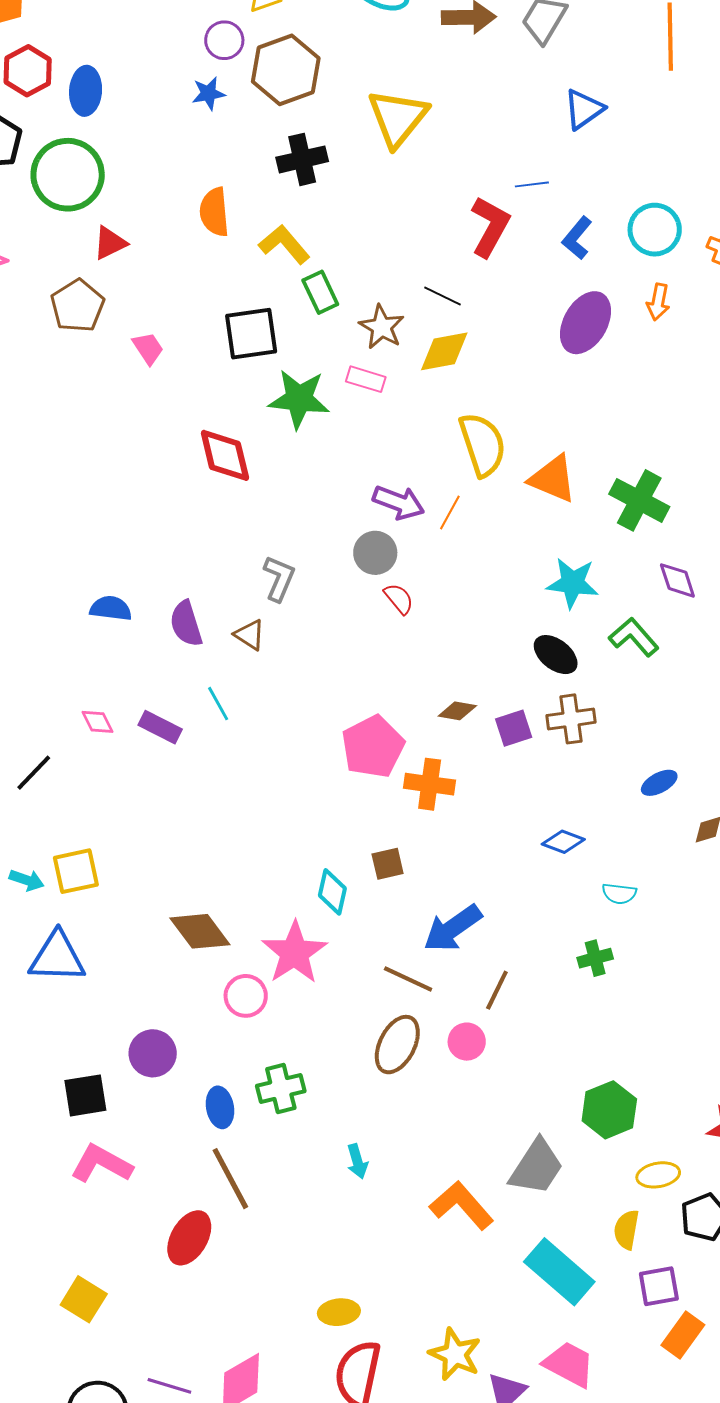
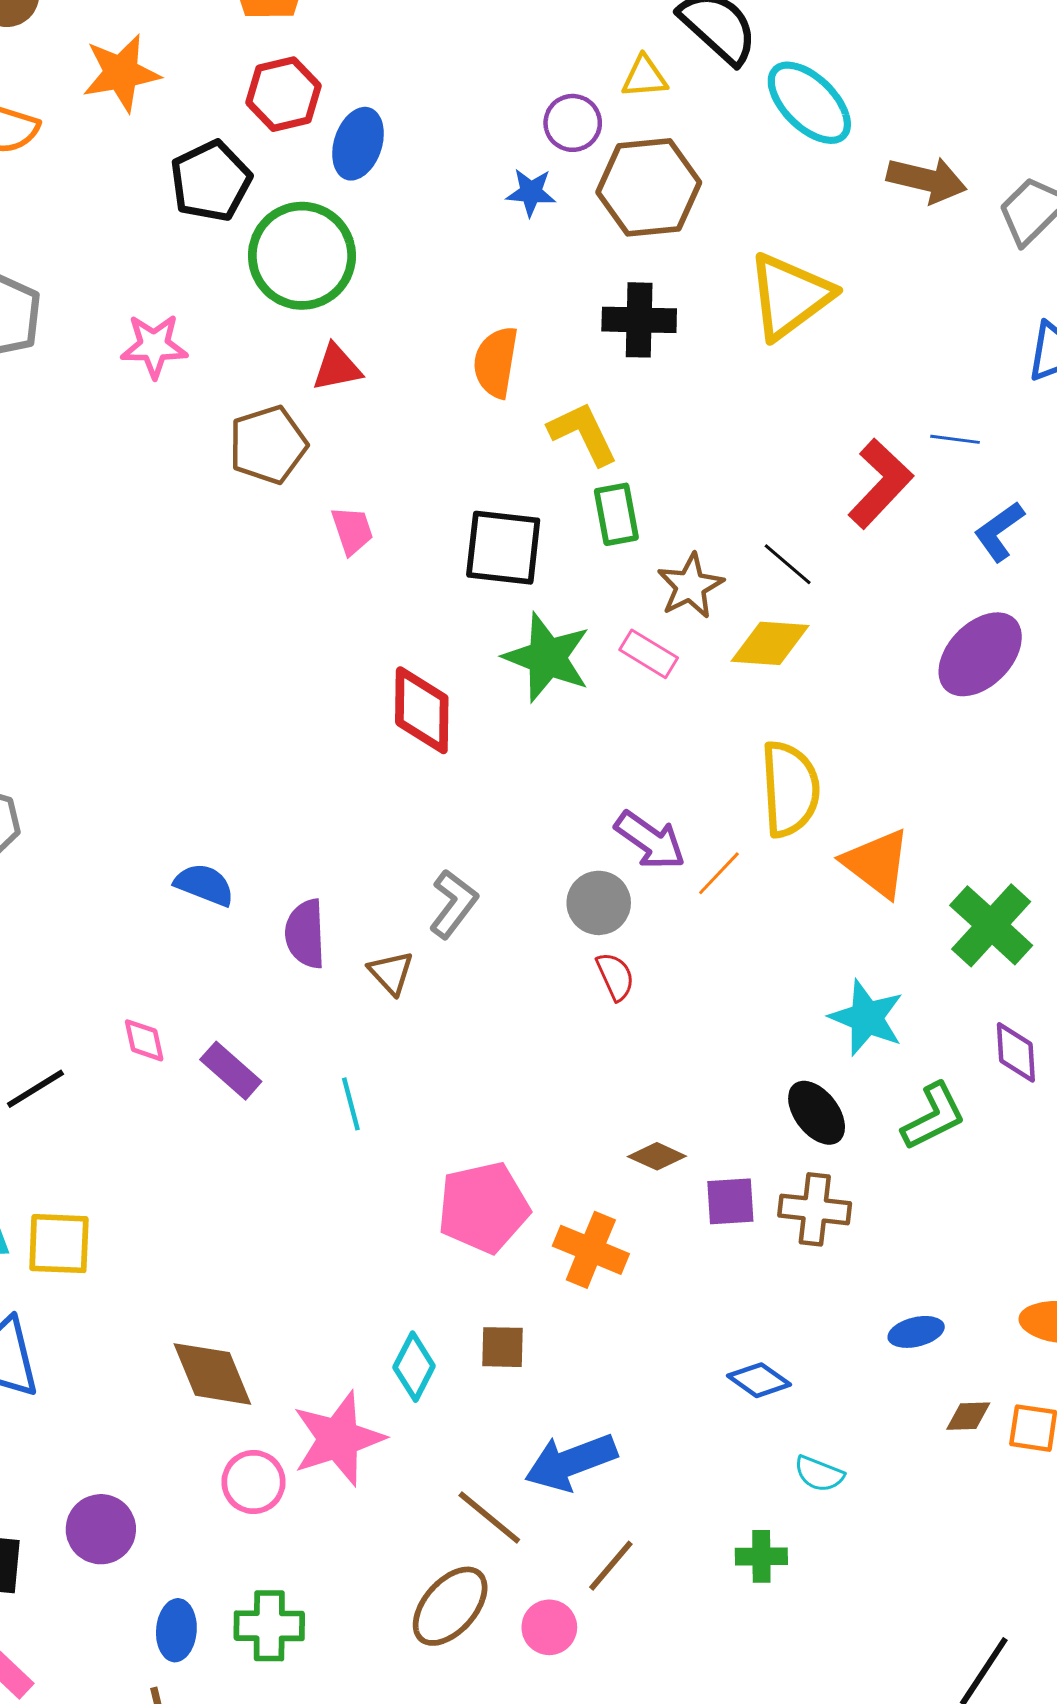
green L-shape: (634, 637) -> (934, 1116), turned 90
cyan line: (218, 704) -> (351, 1104), moved
pink pentagon: (373, 747) -> (483, 1207), moved

